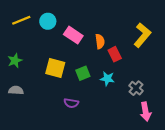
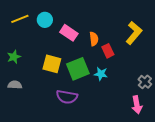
green square: (83, 73) -> (78, 69), size x1.6
gray cross: (136, 88) -> (145, 82), moved
purple semicircle: (71, 103) -> (67, 97), size x1.5

